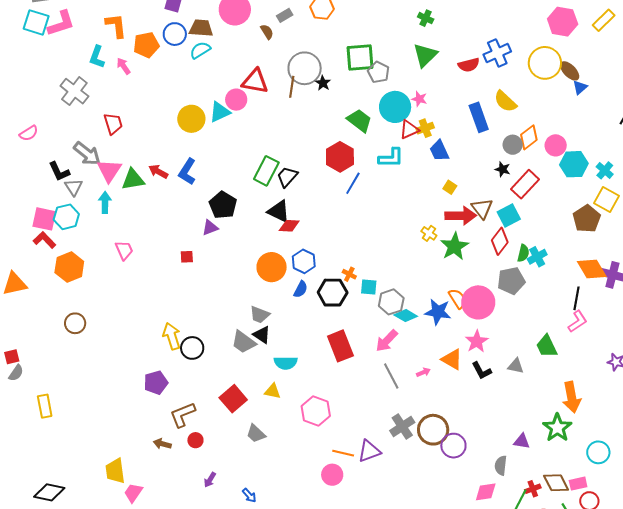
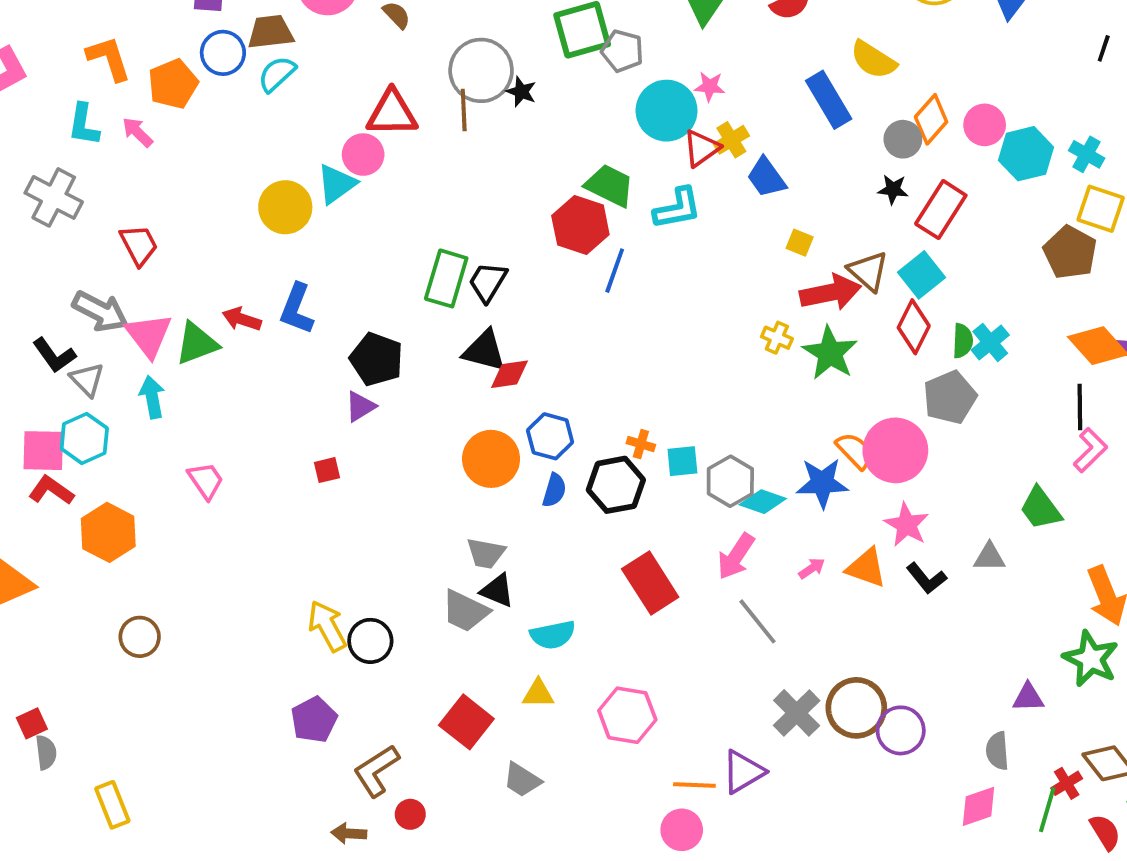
green trapezoid: (359, 121) -> (610, 186), moved
pink arrow: (423, 372) -> (812, 568), moved
gray semicircle: (16, 373) -> (46, 752), turned -30

